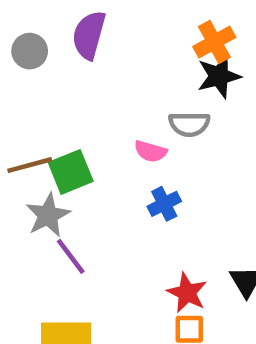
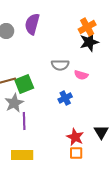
gray semicircle: (189, 124) -> (60, 65), moved
pink semicircle: (151, 151) -> (81, 75), moved
purple line: (71, 256) -> (24, 121), turned 36

